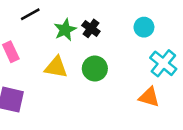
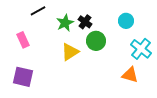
yellow triangle: (56, 67) -> (70, 52), moved, turned -42
green circle: (95, 69) -> (96, 41), moved

